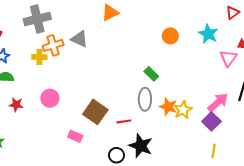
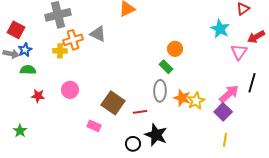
orange circle: (170, 36) -> (175, 49), moved

